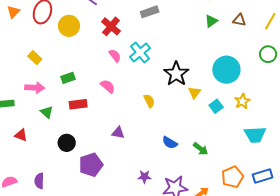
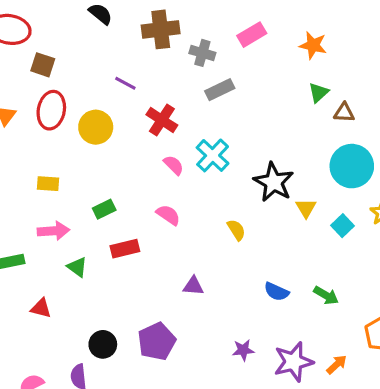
brown triangle: (239, 20) -> (344, 113), moved
yellow rectangle: (35, 58) -> (48, 184), turned -32
black circle: (67, 143) -> (103, 344), moved

